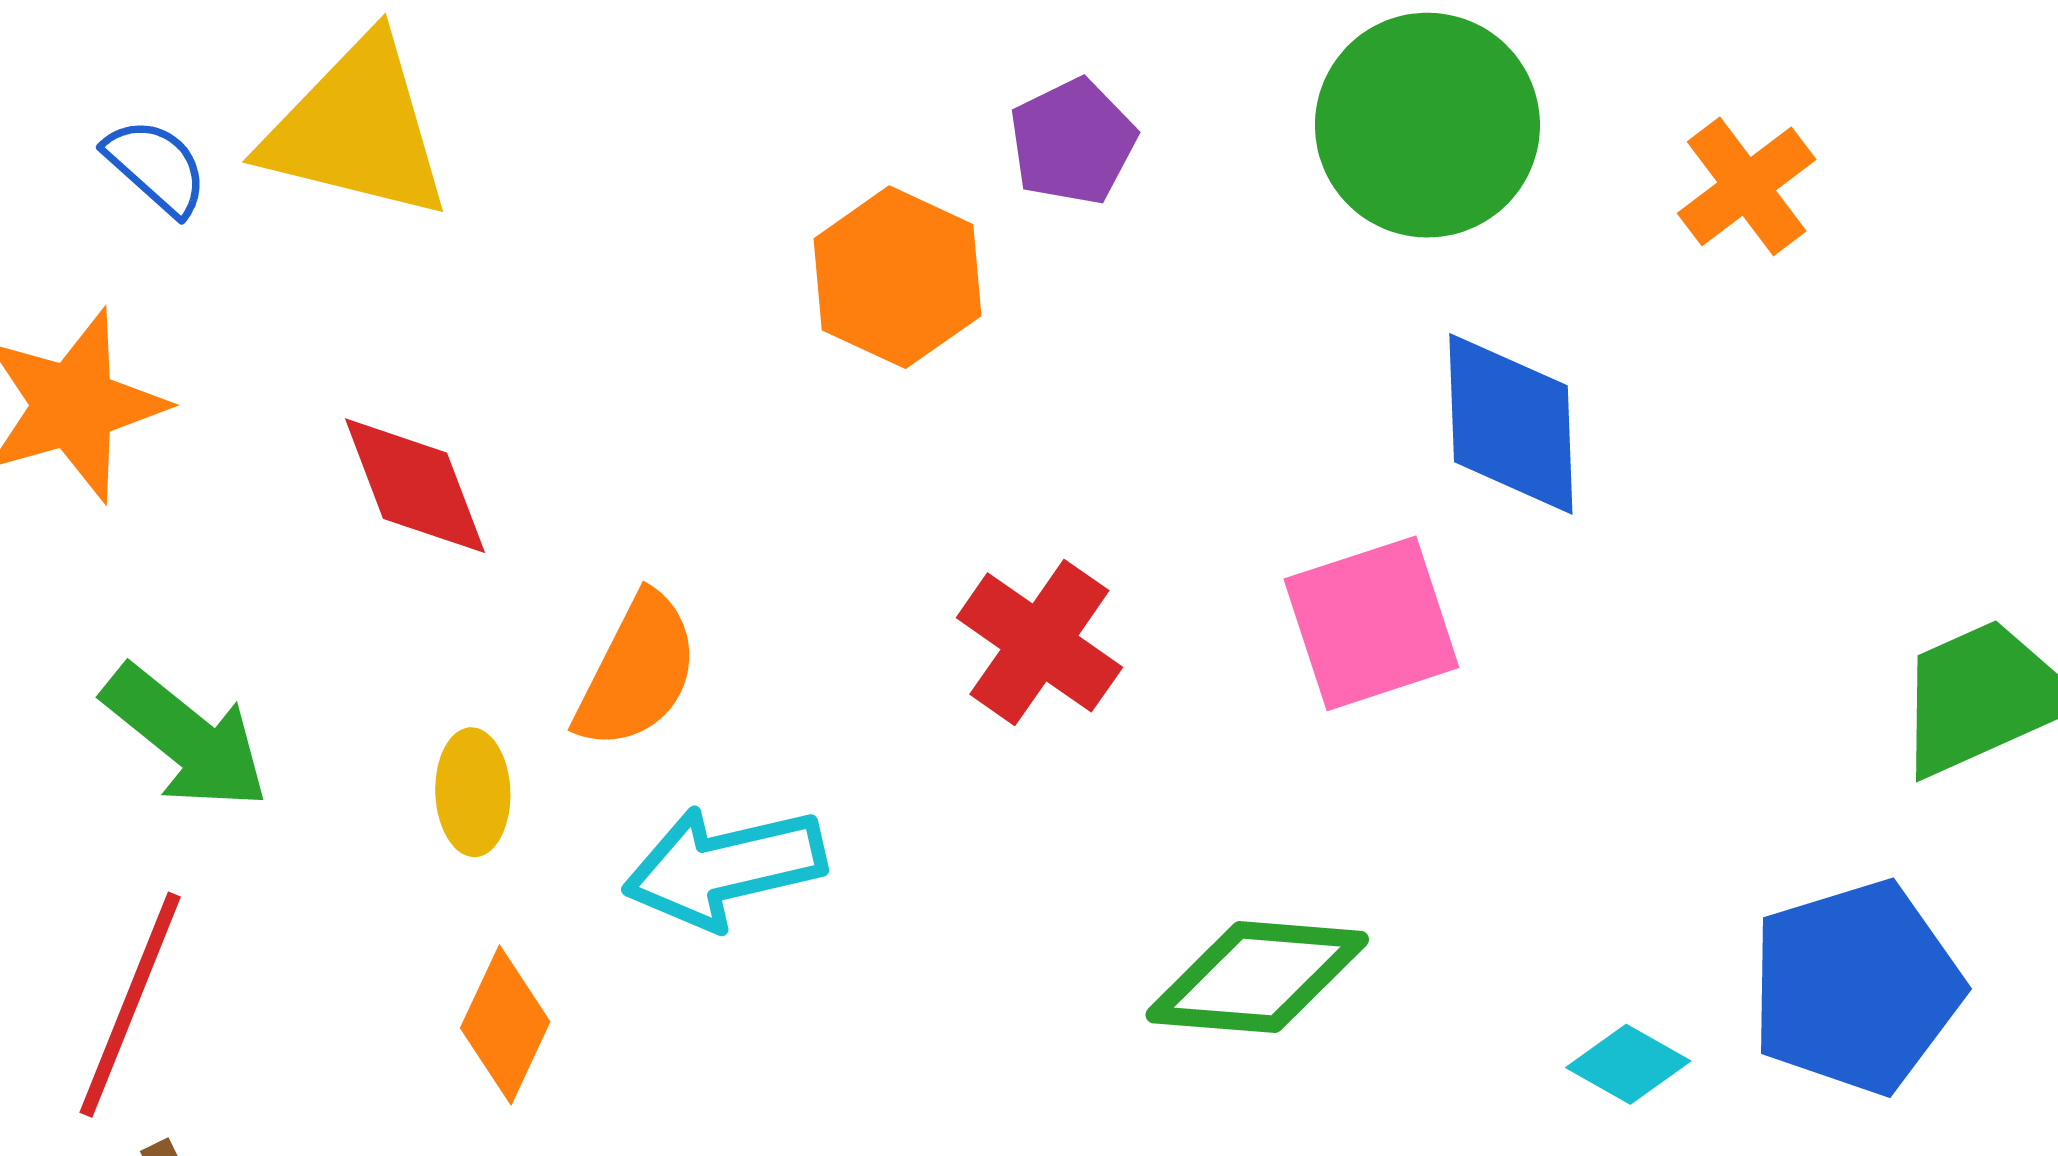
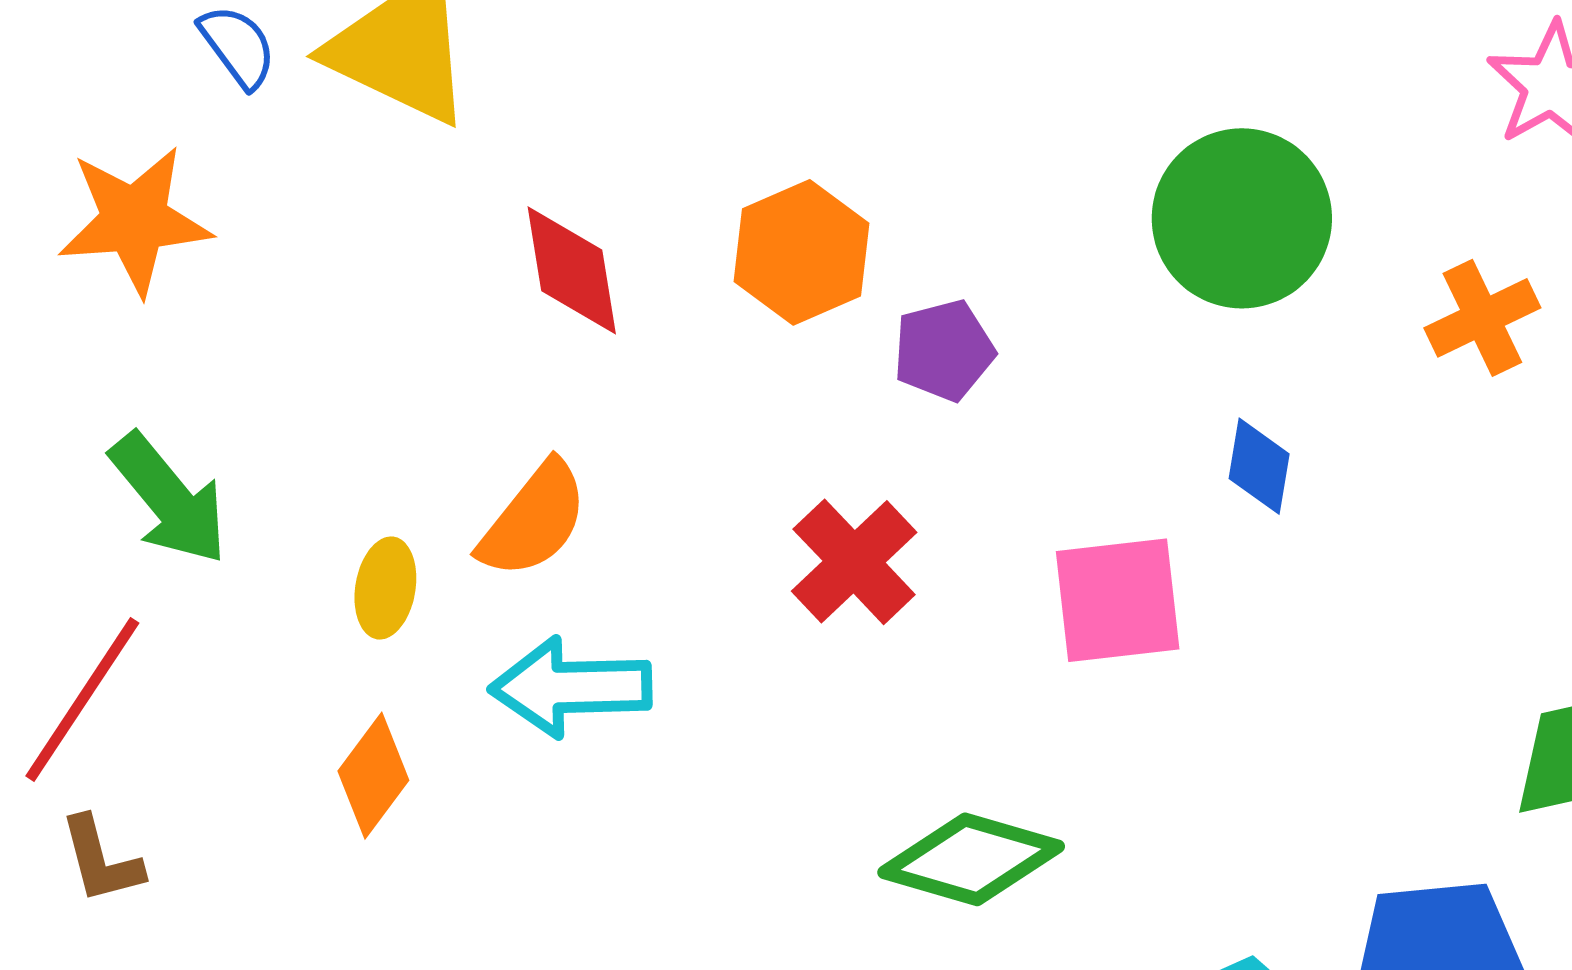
purple pentagon: (1073, 142) -> (944, 350), moved
blue diamond: (1511, 424) -> (1259, 466), size x0.6
red diamond: (415, 486) -> (572, 270), moved

